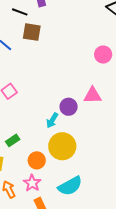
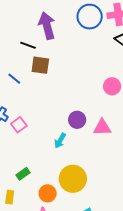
purple circle: (69, 107) -> (77, 120), moved
cyan arrow: (52, 120) -> (60, 141), moved

